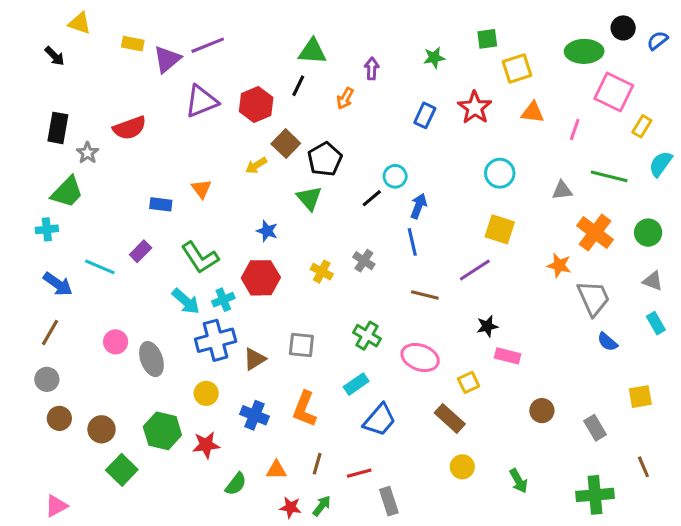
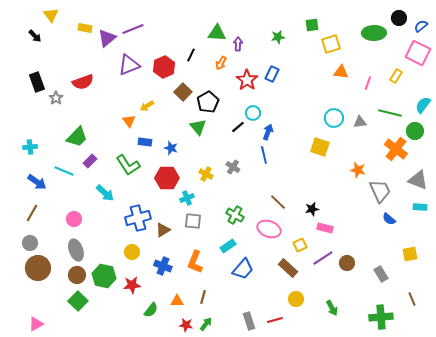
yellow triangle: (80, 23) -> (51, 15), turned 35
green triangle: (312, 51) -> (217, 33), moved
pink square: (614, 92) -> (418, 53), moved
red star: (475, 108) -> (247, 80), moved
yellow rectangle: (642, 126) -> (396, 76), moved
black rectangle: (58, 128) -> (37, 82), turned -30
yellow arrow: (256, 165) -> (147, 106), moved
cyan circle: (500, 173) -> (334, 118), moved
green trapezoid: (67, 192) -> (77, 137), moved
blue rectangle: (161, 204) -> (145, 142), moved
orange cross: (595, 233) -> (396, 149), moved
green circle: (648, 233) -> (415, 131), moved
purple line: (475, 270) -> (323, 258), moved
gray triangle: (653, 281) -> (418, 180), size x1.5
brown line: (425, 295) -> (278, 202), moved, turned 30
cyan cross: (223, 300) -> (187, 198), moved
cyan arrow: (186, 301) -> (105, 193), moved
cyan rectangle: (656, 323) -> (420, 207), turned -56
gray ellipse: (151, 359) -> (76, 250), moved
brown circle: (59, 418) -> (38, 268), size x1.6
brown circle: (102, 429) -> (77, 275), moved
red line: (359, 473) -> (275, 320), moved

